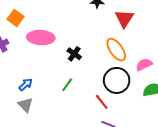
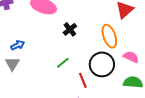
pink semicircle: (144, 65) -> (131, 57), turned 35
green line: (67, 85) -> (63, 63), moved

